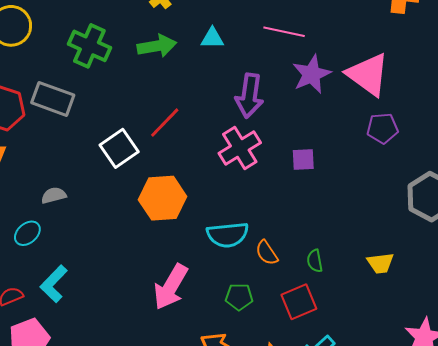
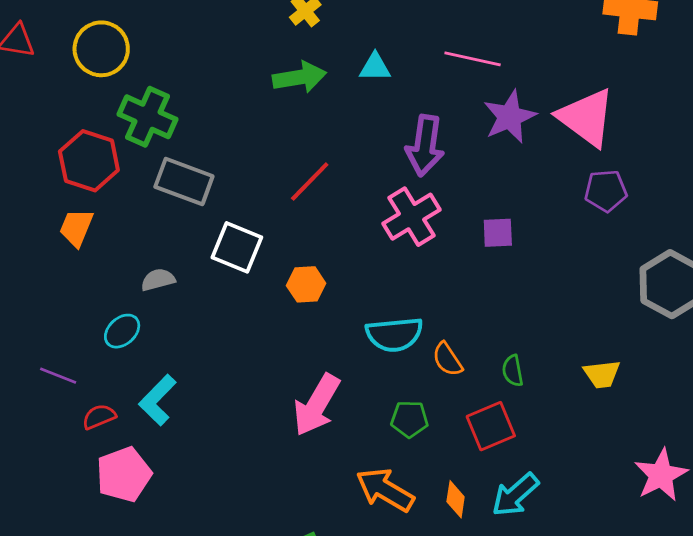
green cross: (89, 46) -> (148, 117), moved
gray rectangle: (53, 99) -> (184, 182), moved
white square: (119, 148) -> (237, 247), moved, turned -33
orange hexagon: (163, 198) -> (306, 284), size x0.6

